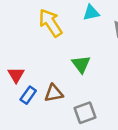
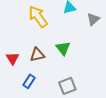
brown triangle: (54, 93) -> (37, 55), moved
blue rectangle: (28, 95) -> (29, 81), moved

